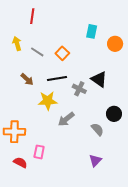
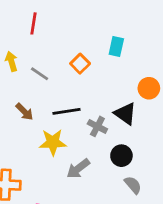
orange circle: (115, 44) -> (149, 88), moved
orange square: (62, 53) -> (80, 64), moved
black circle: (114, 114) -> (121, 156), moved
gray semicircle: (97, 129) -> (133, 185), moved

